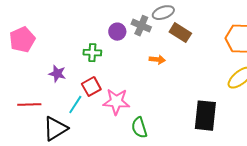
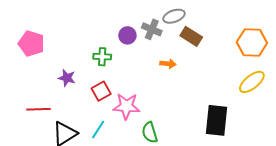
pink pentagon: (22, 40) -> (31, 44), turned -30
cyan line: (75, 105) -> (98, 129), moved

